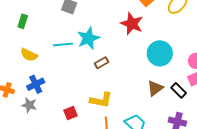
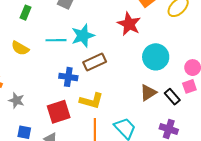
green rectangle: (23, 21) -> (26, 13), moved
brown rectangle: (101, 63) -> (95, 62), size x1.5
blue cross: (36, 84) -> (68, 77), moved, turned 30
red square: (71, 113) -> (59, 112), size x1.6

